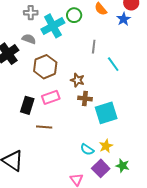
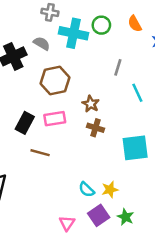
cyan cross: (53, 26) -> (73, 33), turned 30
cyan square: (106, 113) -> (135, 148), moved

